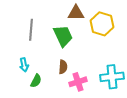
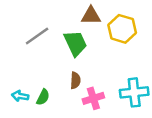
gray line: (31, 30) -> (37, 36), turned 50
cyan arrow: (24, 65) -> (20, 96), moved, turned 112

